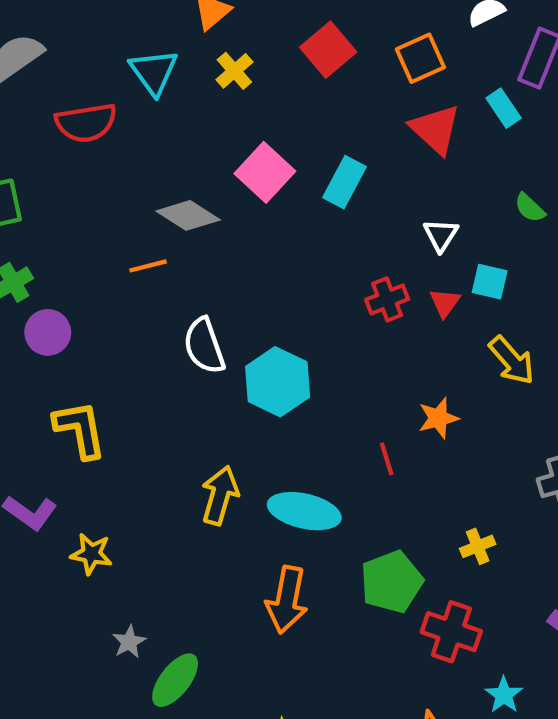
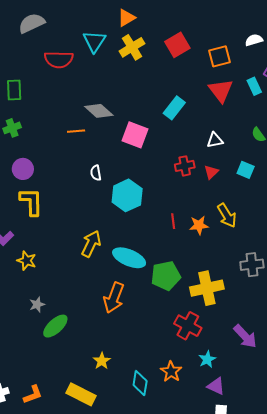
yellow cross: (234, 71) -> (132, 47), size x1.4
pink square: (265, 172) -> (135, 135), moved, turned -32
white triangle: (441, 235) -> (215, 140), turned 36
cyan square: (490, 282) -> (246, 170), moved
purple circle: (48, 332) -> (23, 169), moved
white semicircle: (204, 346) -> (96, 173), size x0.6
yellow arrow: (512, 360) -> (227, 215), moved
red line: (387, 459) -> (173, 221), moved
yellow cross: (478, 546) -> (207, 288), size x2.0
green pentagon: (392, 582) -> (166, 276), moved

